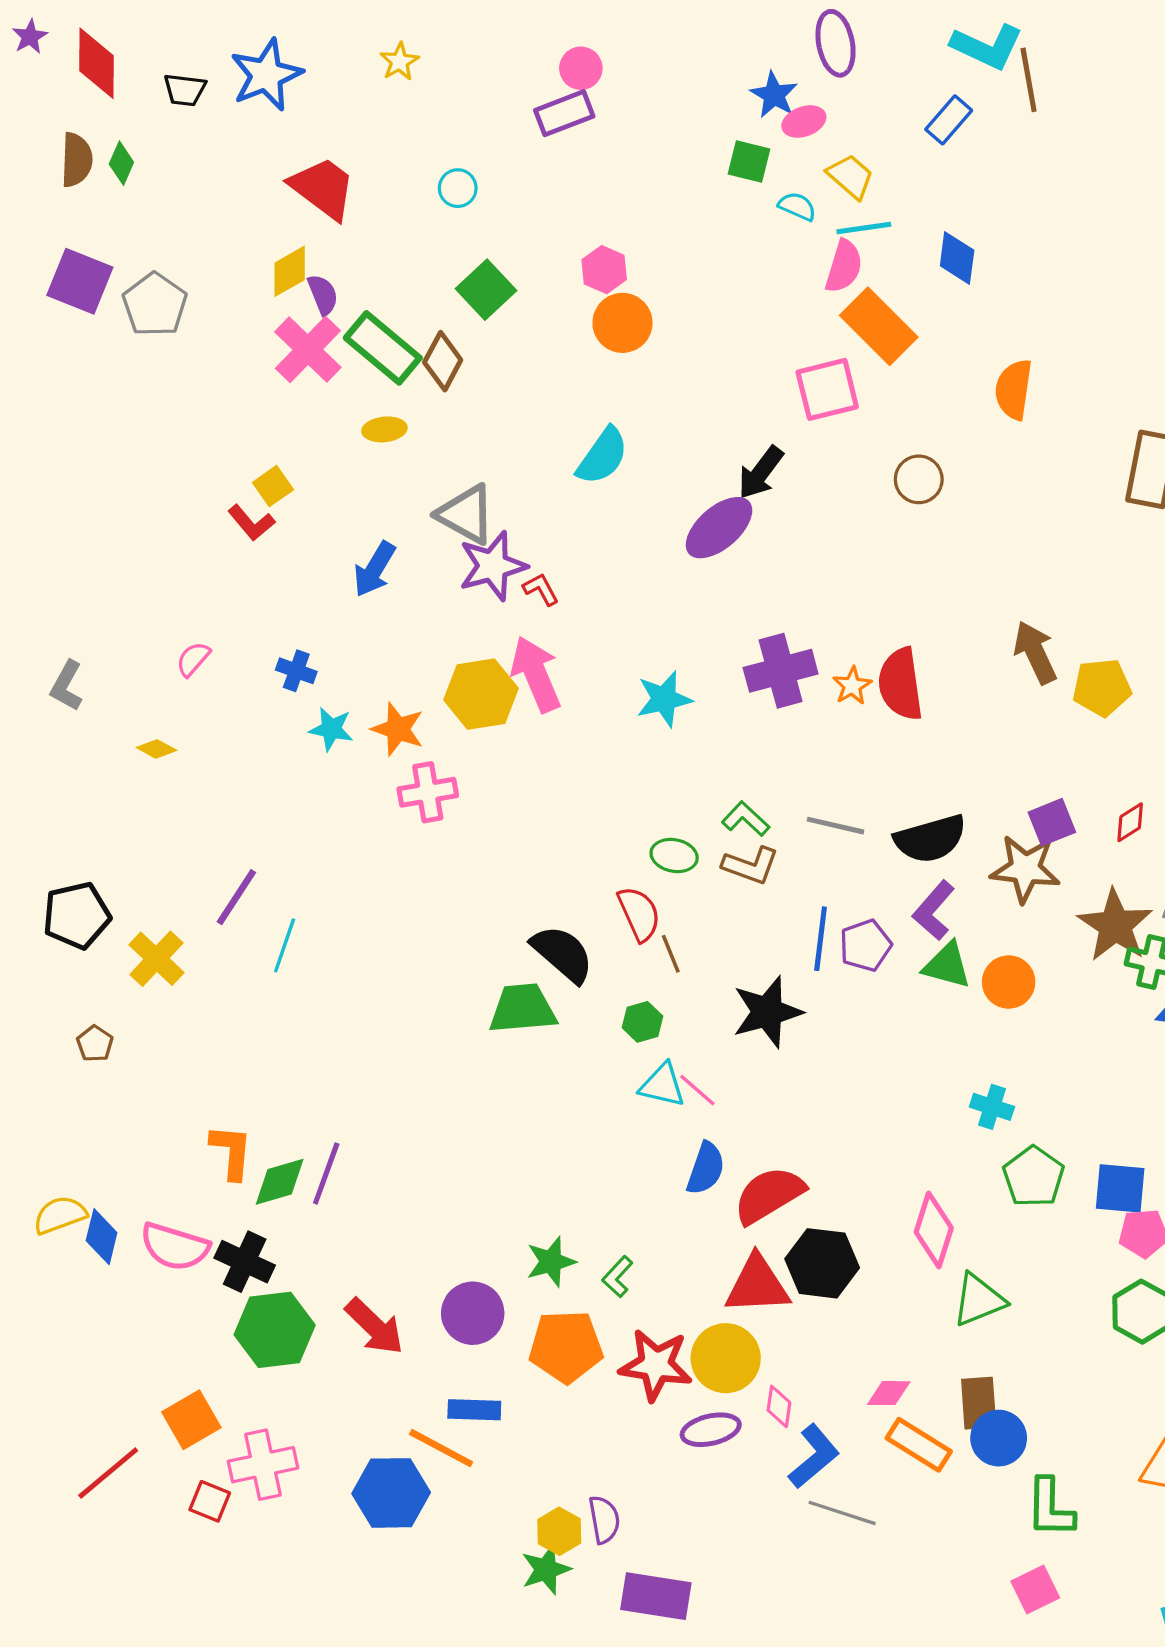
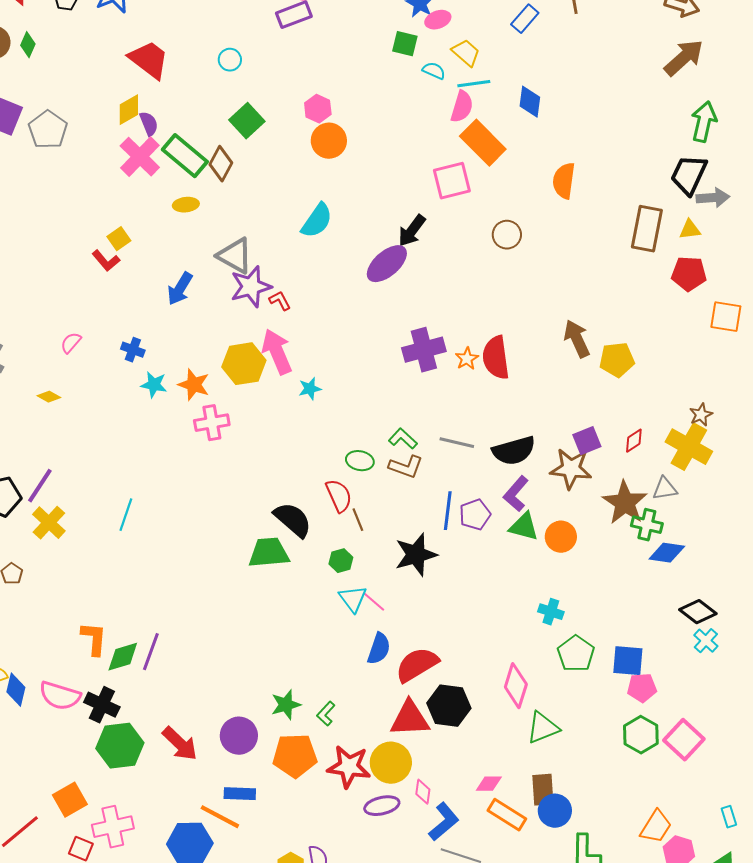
cyan star: (664, 699) -> (310, 389), moved, size x0.7
purple line: (236, 897) -> (40, 486), moved
cyan triangle: (662, 1085) -> (353, 599), turned 40

